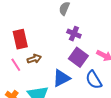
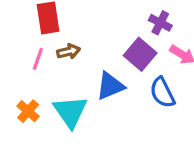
purple cross: (74, 34) -> (160, 23), moved
pink line: (16, 65) -> (38, 59), turned 48

